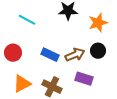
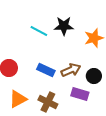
cyan line: (27, 20) -> (39, 31), moved
black circle: (98, 51) -> (94, 76), moved

